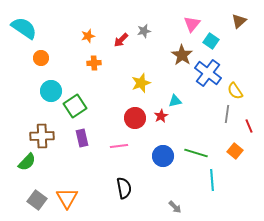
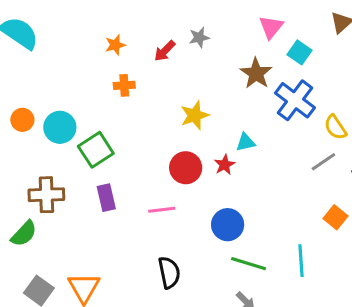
orange circle: (41, 58) -> (22, 120), moved
gray line: (227, 114) -> (323, 162), turned 48
green line: (196, 153) -> (249, 264), moved

